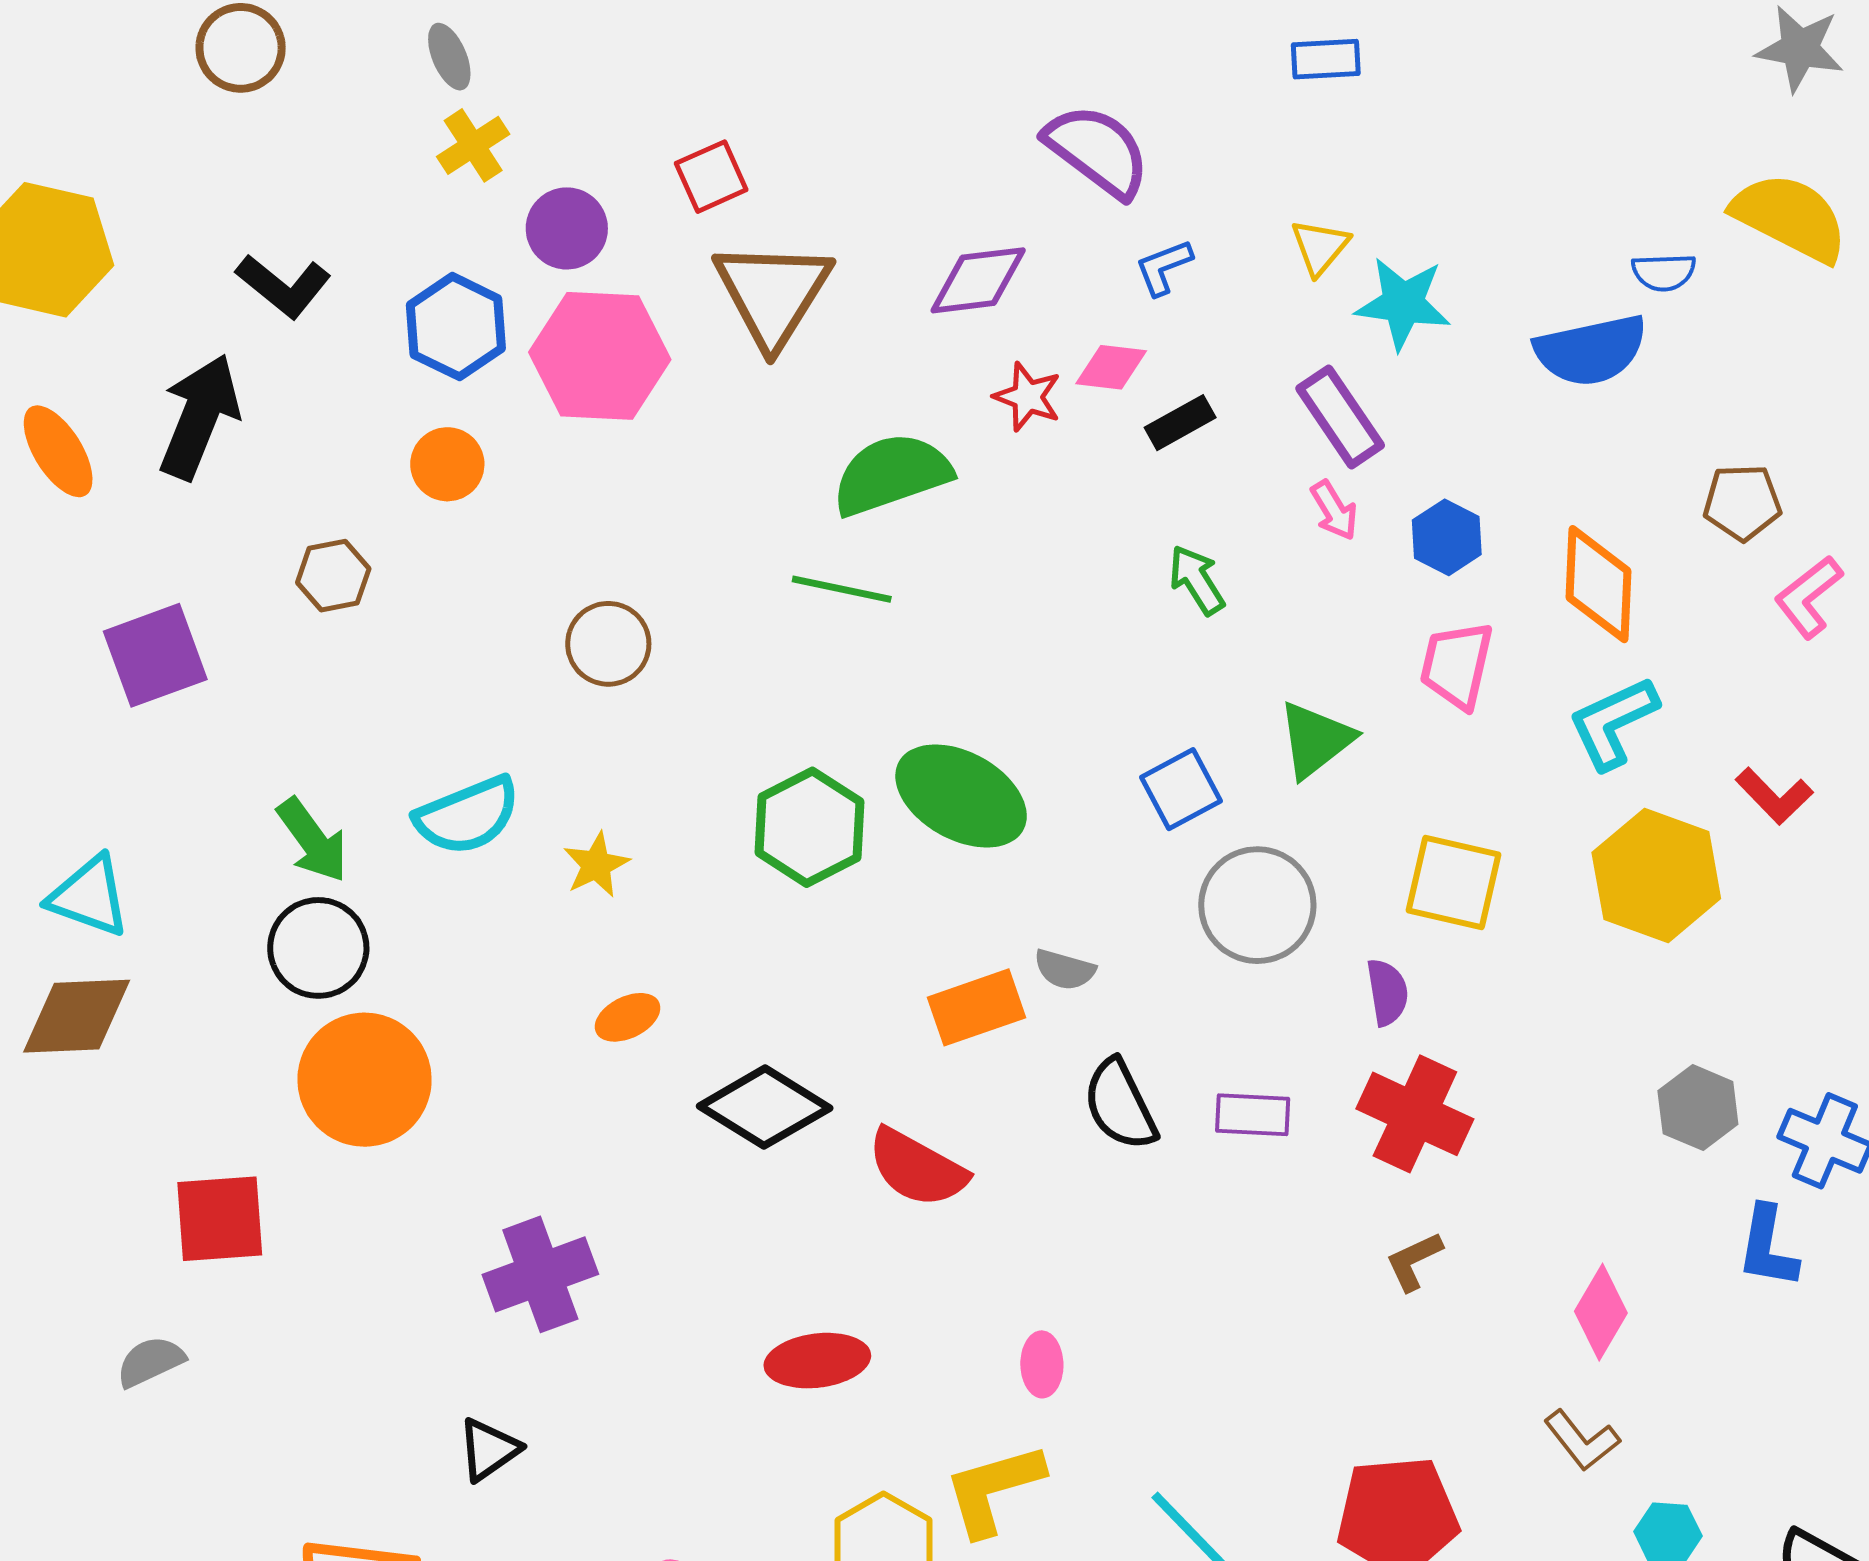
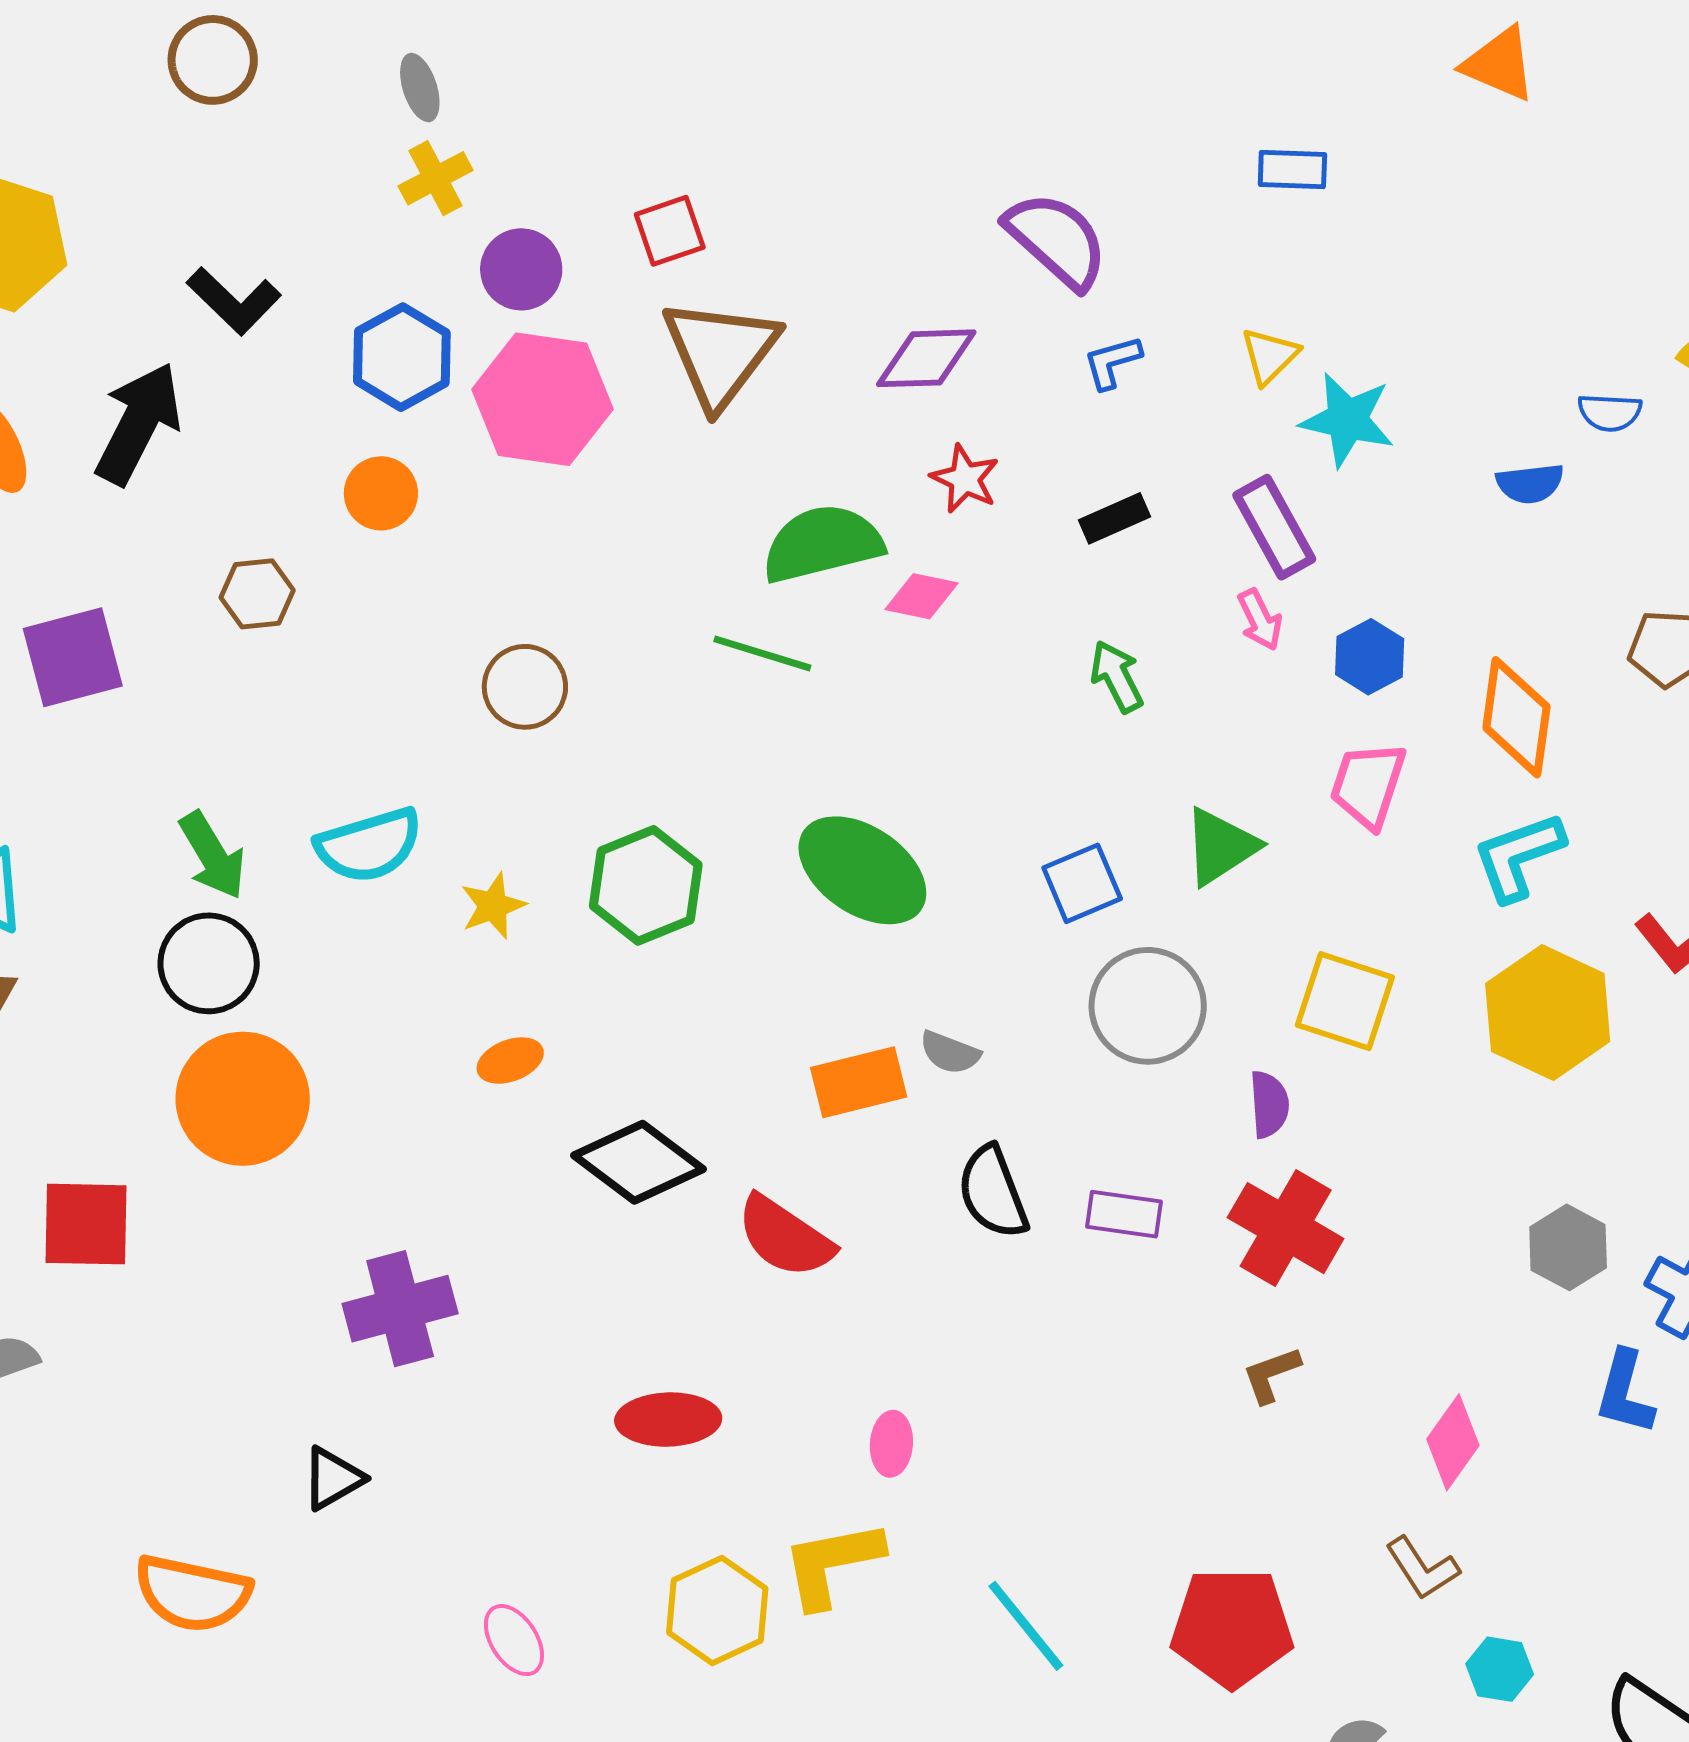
blue semicircle: (1591, 350) -> (1530, 484), size x0.6
pink diamond: (1111, 367) -> (922, 596), moved
green hexagon: (810, 827) -> (646, 885), moved

